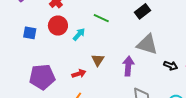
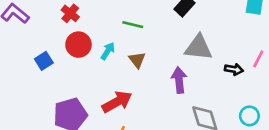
blue square: (30, 33) -> (44, 61), turned -32
brown triangle: (98, 60) -> (137, 60), moved
red arrow: (79, 74) -> (117, 102), size x1.6

